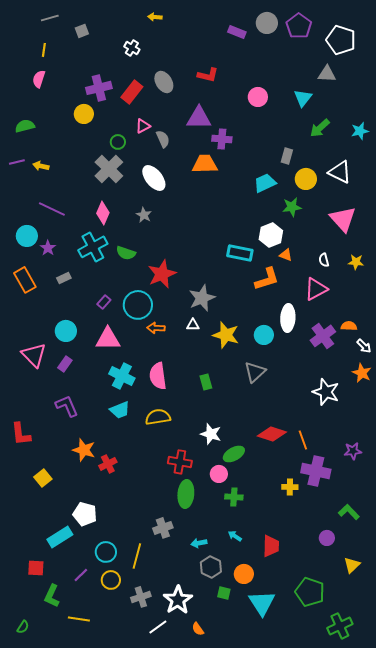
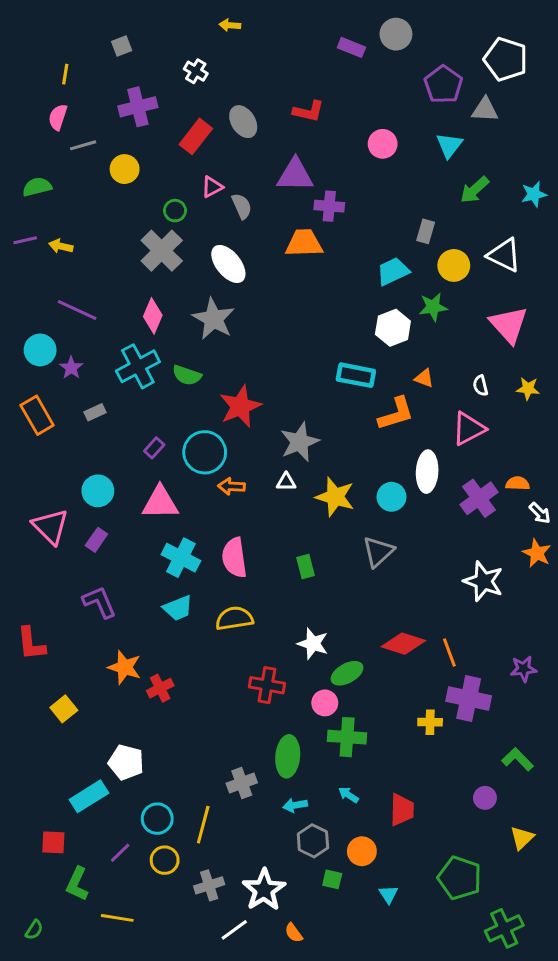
gray line: (50, 18) -> (83, 145), moved
purple pentagon: (299, 26) -> (443, 85), moved
purple cross: (99, 88) -> (138, 107), moved
gray star: (144, 215) -> (214, 319), size x1.8
white hexagon: (271, 235) -> (393, 328), moved
green ellipse: (186, 494) -> (288, 756), moved
green cross: (234, 497) -> (347, 737), size x1.4
cyan triangle: (262, 603) -> (389, 894), size x0.5

